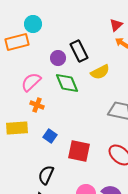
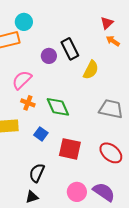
yellow semicircle: (100, 72) -> (91, 70), turned -36
green diamond: (67, 83) -> (58, 107), moved

